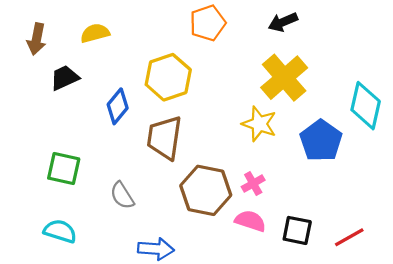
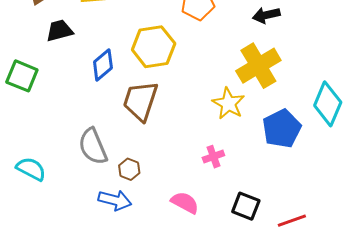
green square: (64, 169) -> (22, 76), moved
brown hexagon: (206, 190) -> (129, 169), moved, size x0.5
gray semicircle: (122, 195) -> (93, 146), size x1.4
pink semicircle: (250, 221) -> (185, 203), moved

